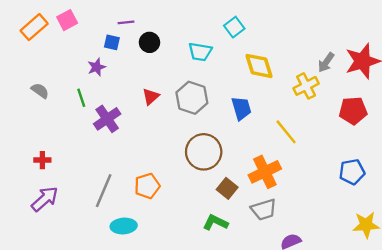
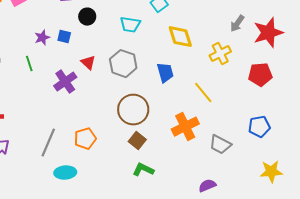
blue square: (112, 42) -> (64, 37), moved
gray arrow: (326, 62) -> (237, 24), moved
red triangle: (151, 97) -> (88, 63), turned -35
purple cross: (107, 119) -> (65, 82), moved
brown square: (227, 188) -> (137, 141), moved
gray trapezoid: (264, 210) -> (220, 145), moved, turned 45

